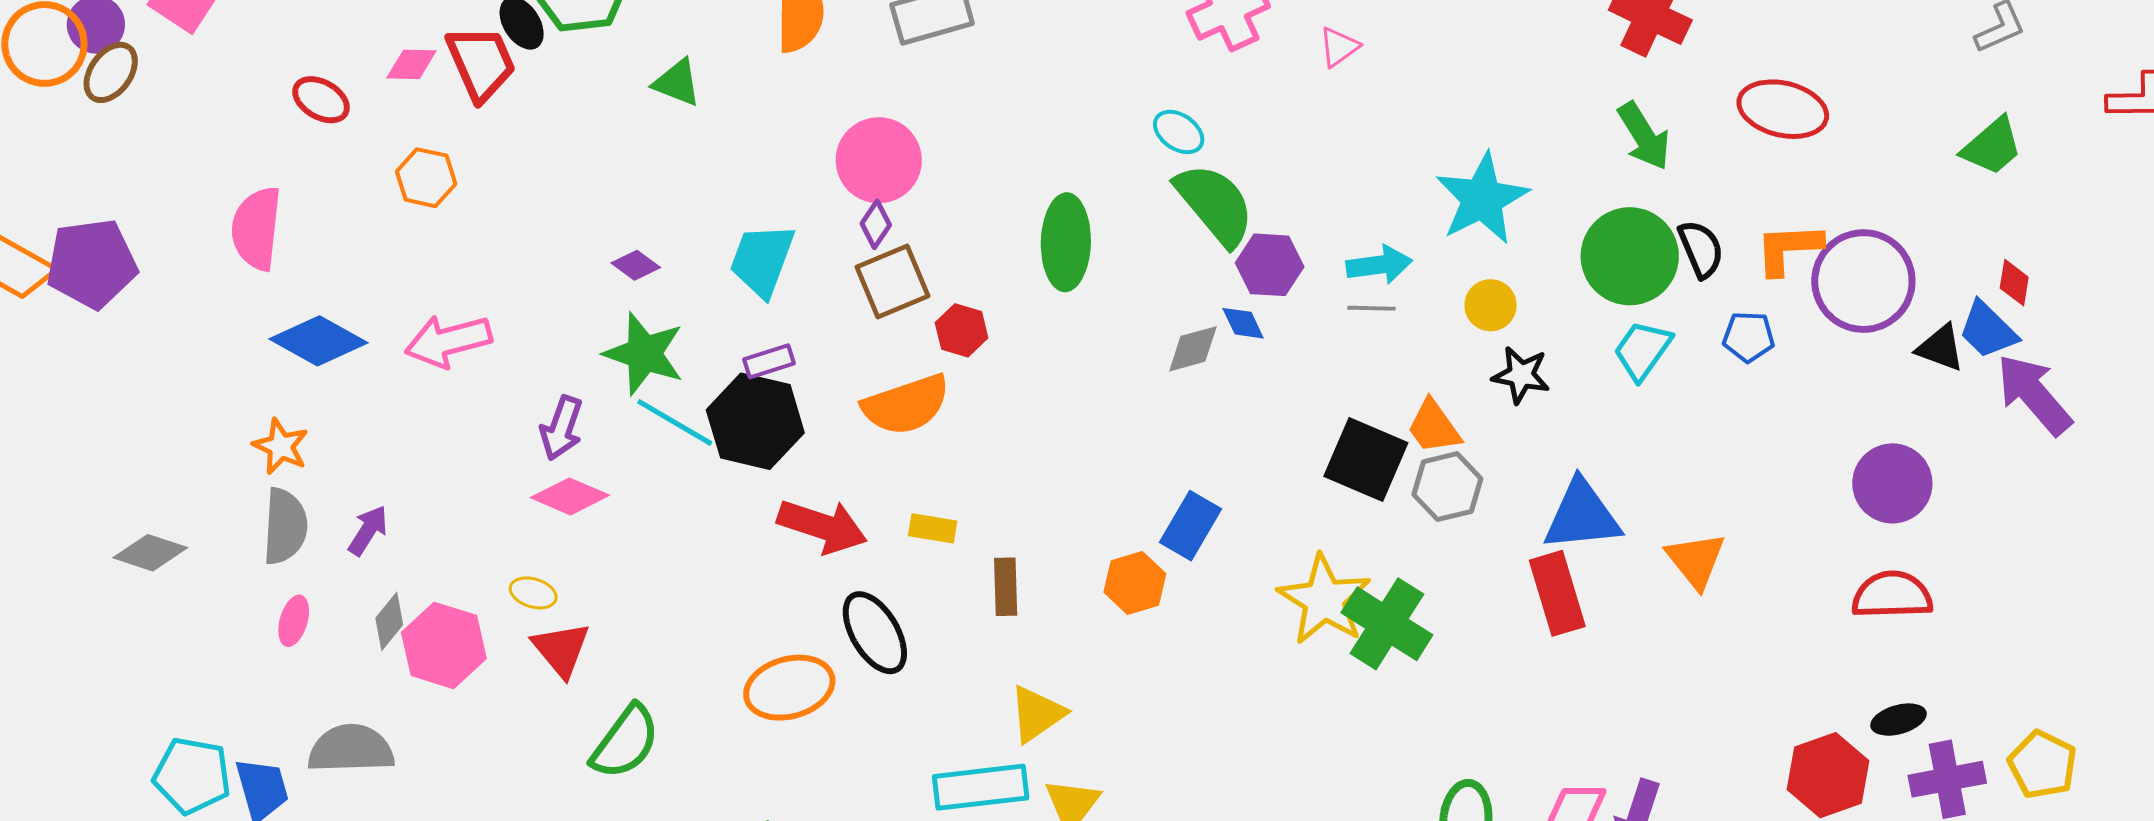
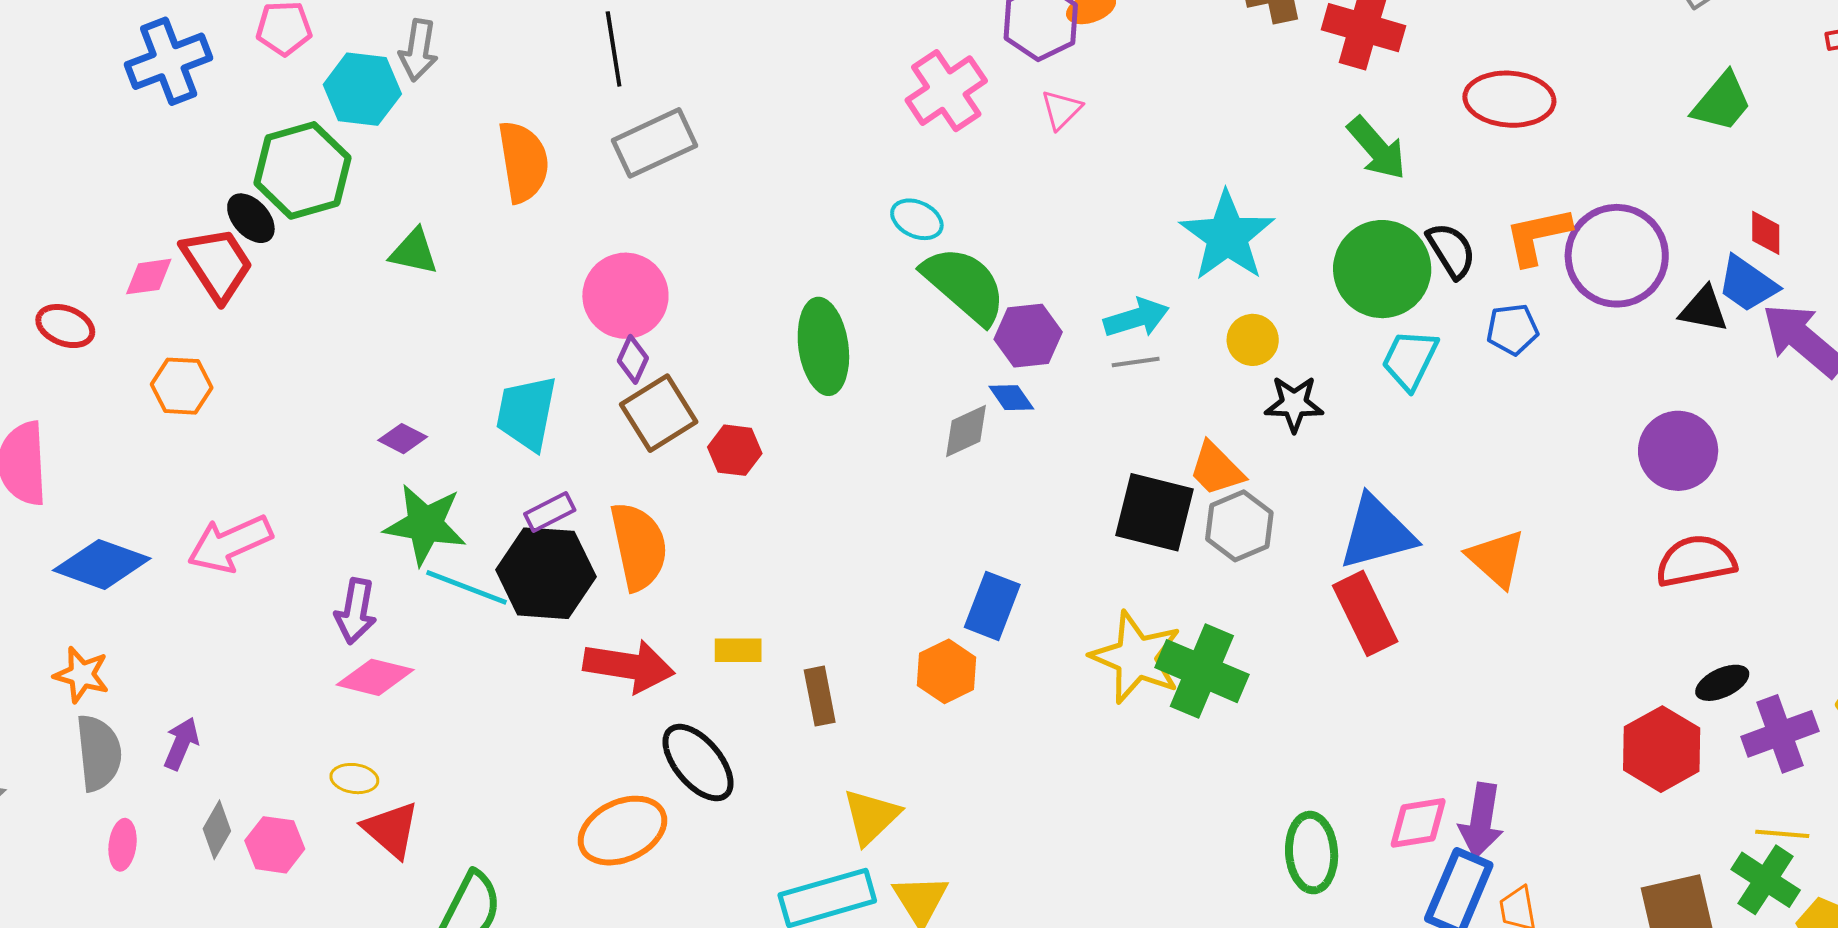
orange semicircle: (906, 405) -> (639, 546), moved, turned -74
pink hexagon: (444, 645) -> (275, 845), size x0.7

